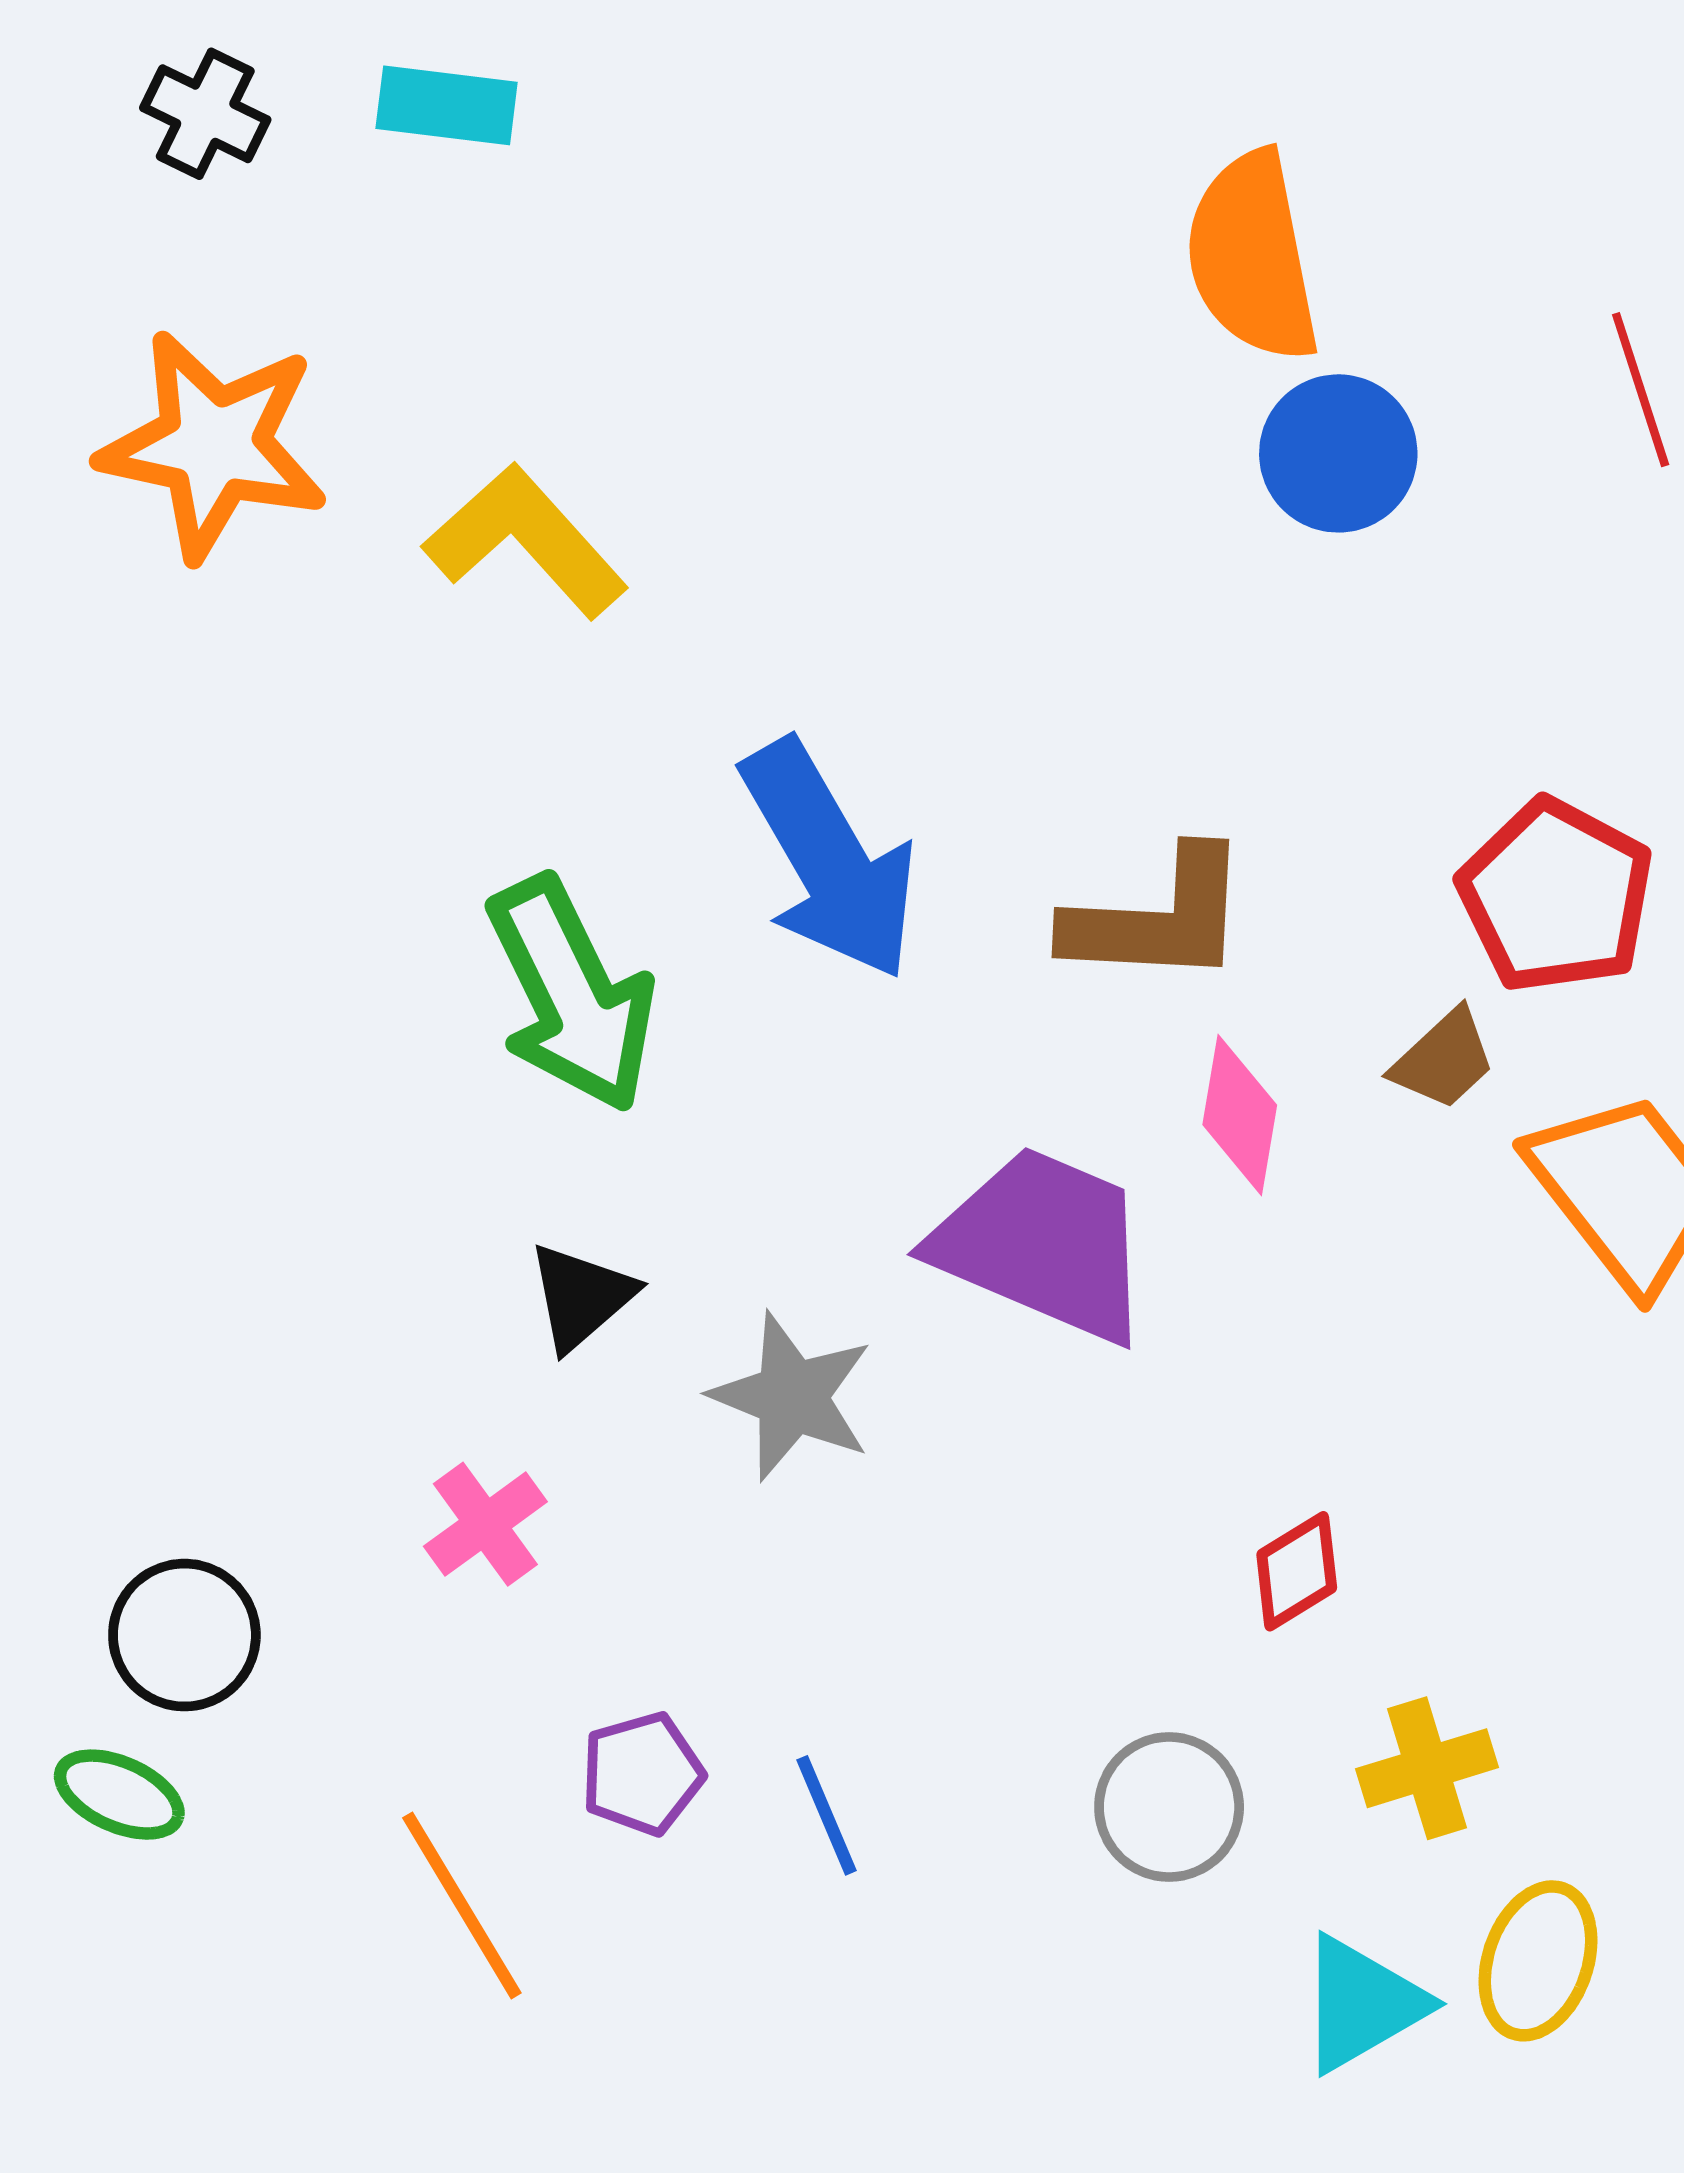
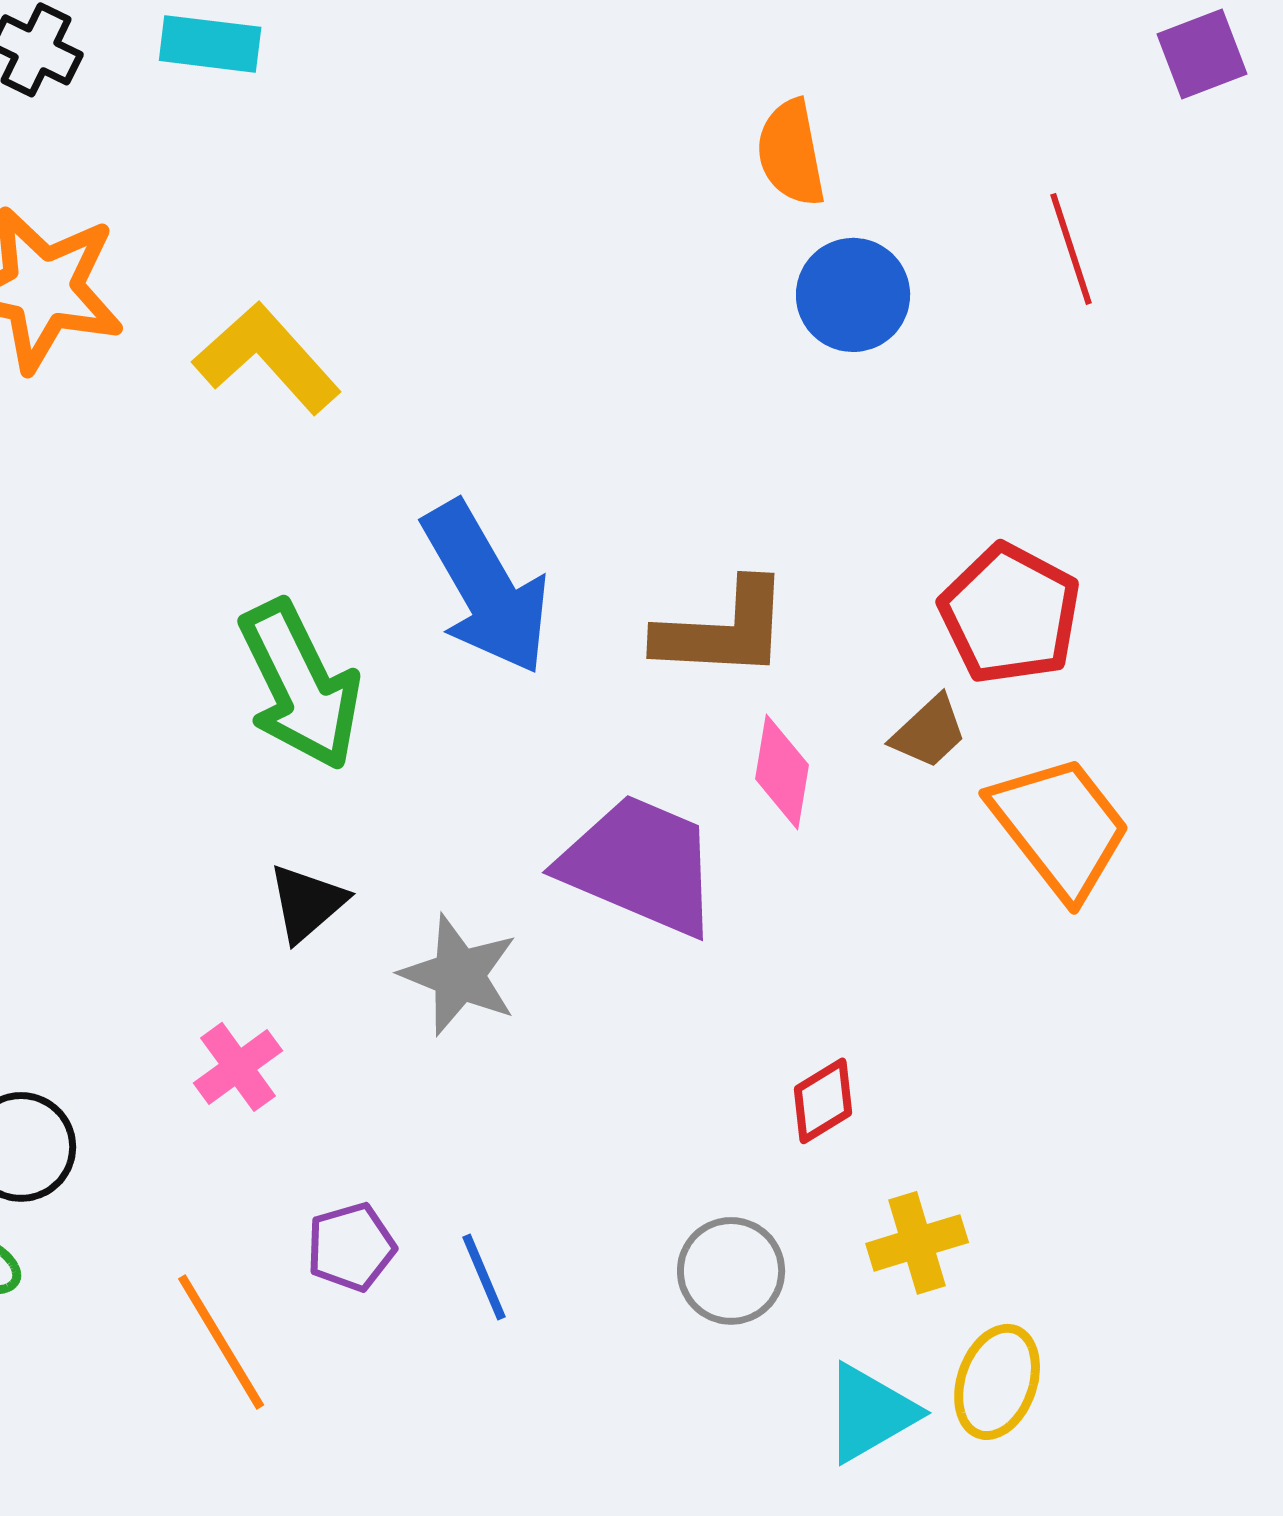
orange semicircle: (1252, 257) -> (791, 153), size x0.7

